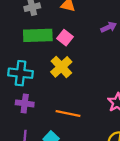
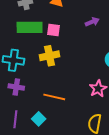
pink square: (65, 38) -> (53, 30), turned -32
yellow cross: (61, 67) -> (49, 56), turned 30

